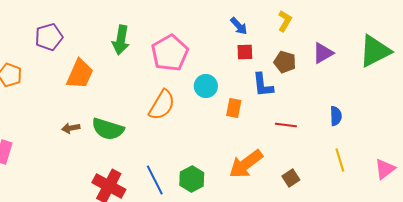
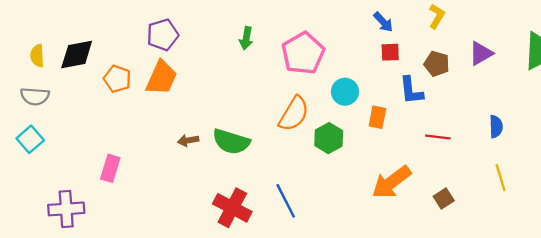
green arrow: (121, 40) -> (246, 38), size x0.7
orange trapezoid: (80, 74) -> (161, 78), moved
green hexagon: (192, 179) -> (329, 138), moved

